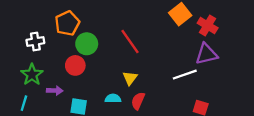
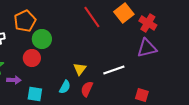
red line: (130, 42) -> (92, 17), moved
white line: (185, 75) -> (114, 70), moved
cyan semicircle: (113, 99) -> (65, 87), turned 120

